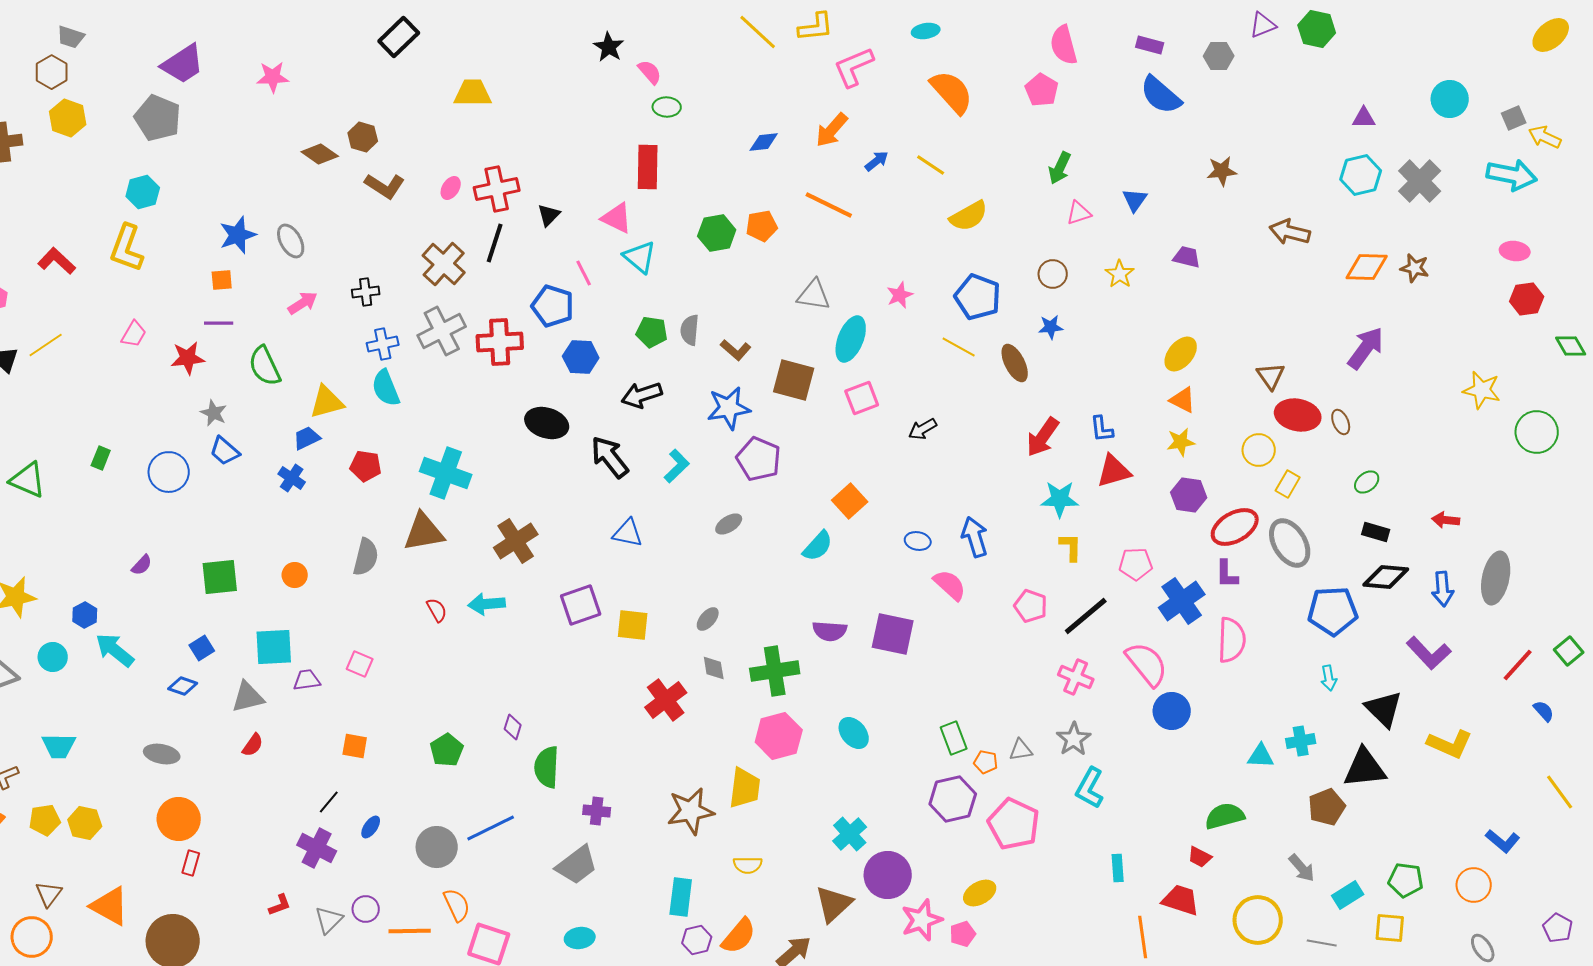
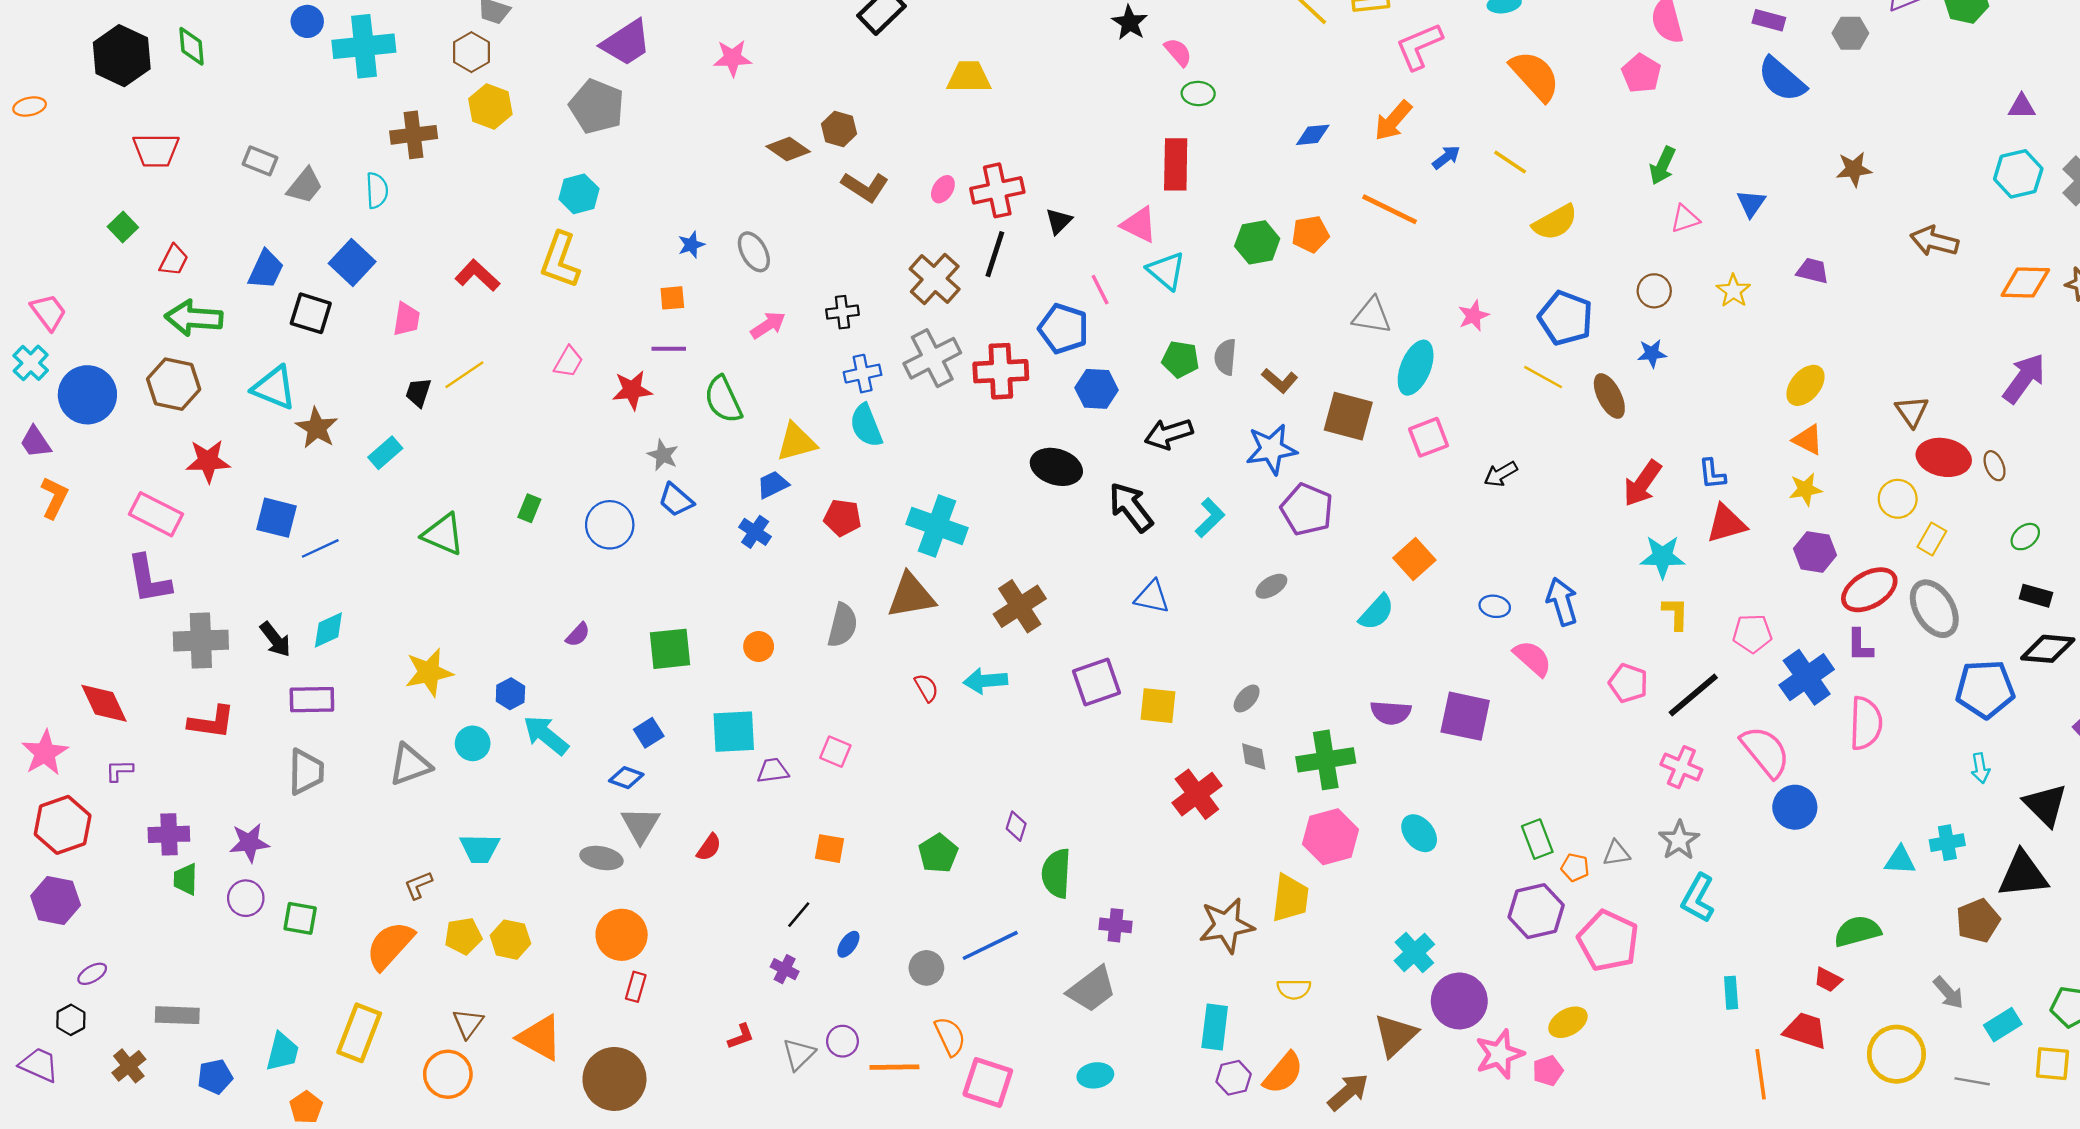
blue star: (238, 235) -> (691, 245), size x0.6
gray triangle: (248, 697) -> (640, 825), moved, turned -45
gray circle: (437, 847) -> (926, 968), size x0.7
purple cross: (317, 848) -> (785, 969), size x0.6

